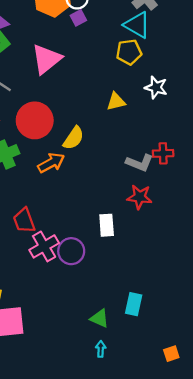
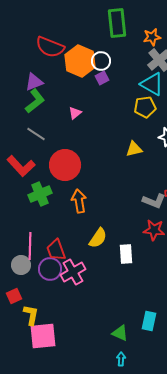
pink triangle: (46, 59) -> (75, 113), size x0.5
yellow semicircle: (74, 138) -> (98, 238), moved
orange arrow: (51, 163) -> (79, 201), turned -70
purple circle: (71, 251) -> (50, 269), moved

